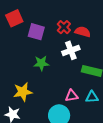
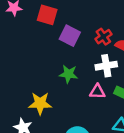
red square: (14, 18) -> (47, 15), turned 30
pink triangle: (72, 96) -> (97, 92), moved

